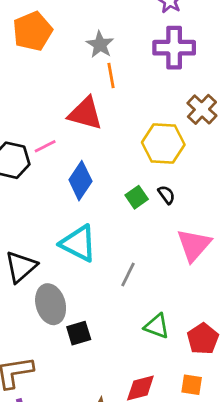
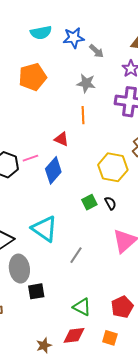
gray star: (100, 45) -> (86, 83), moved, turned -30
red triangle: (85, 113) -> (61, 139), size x0.6
blue diamond: (80, 181) -> (53, 170), moved
green triangle: (157, 326) -> (82, 307), moved

